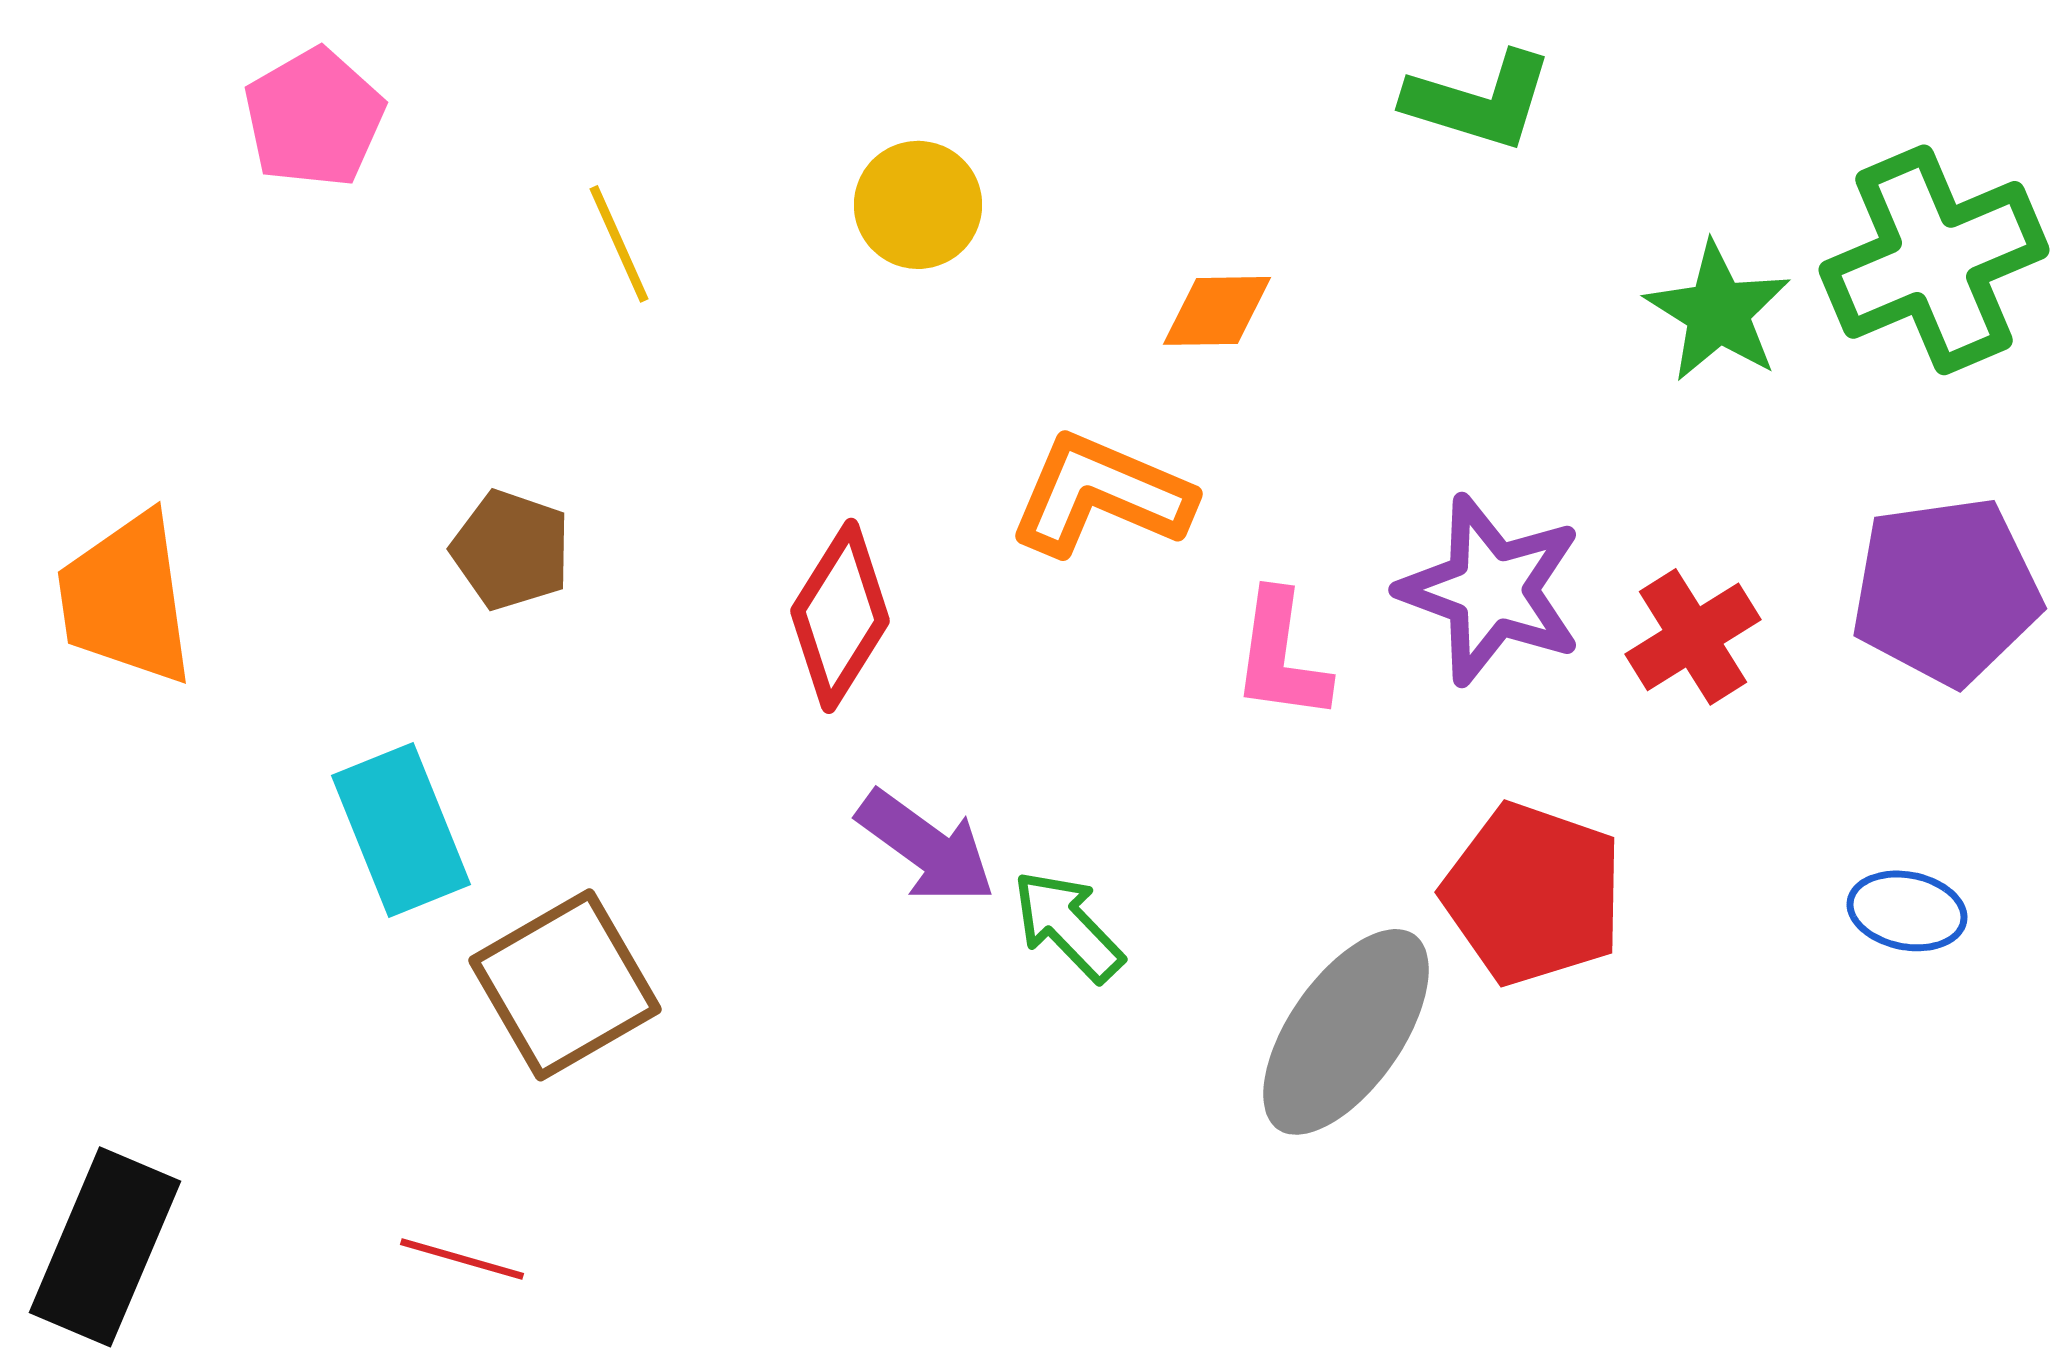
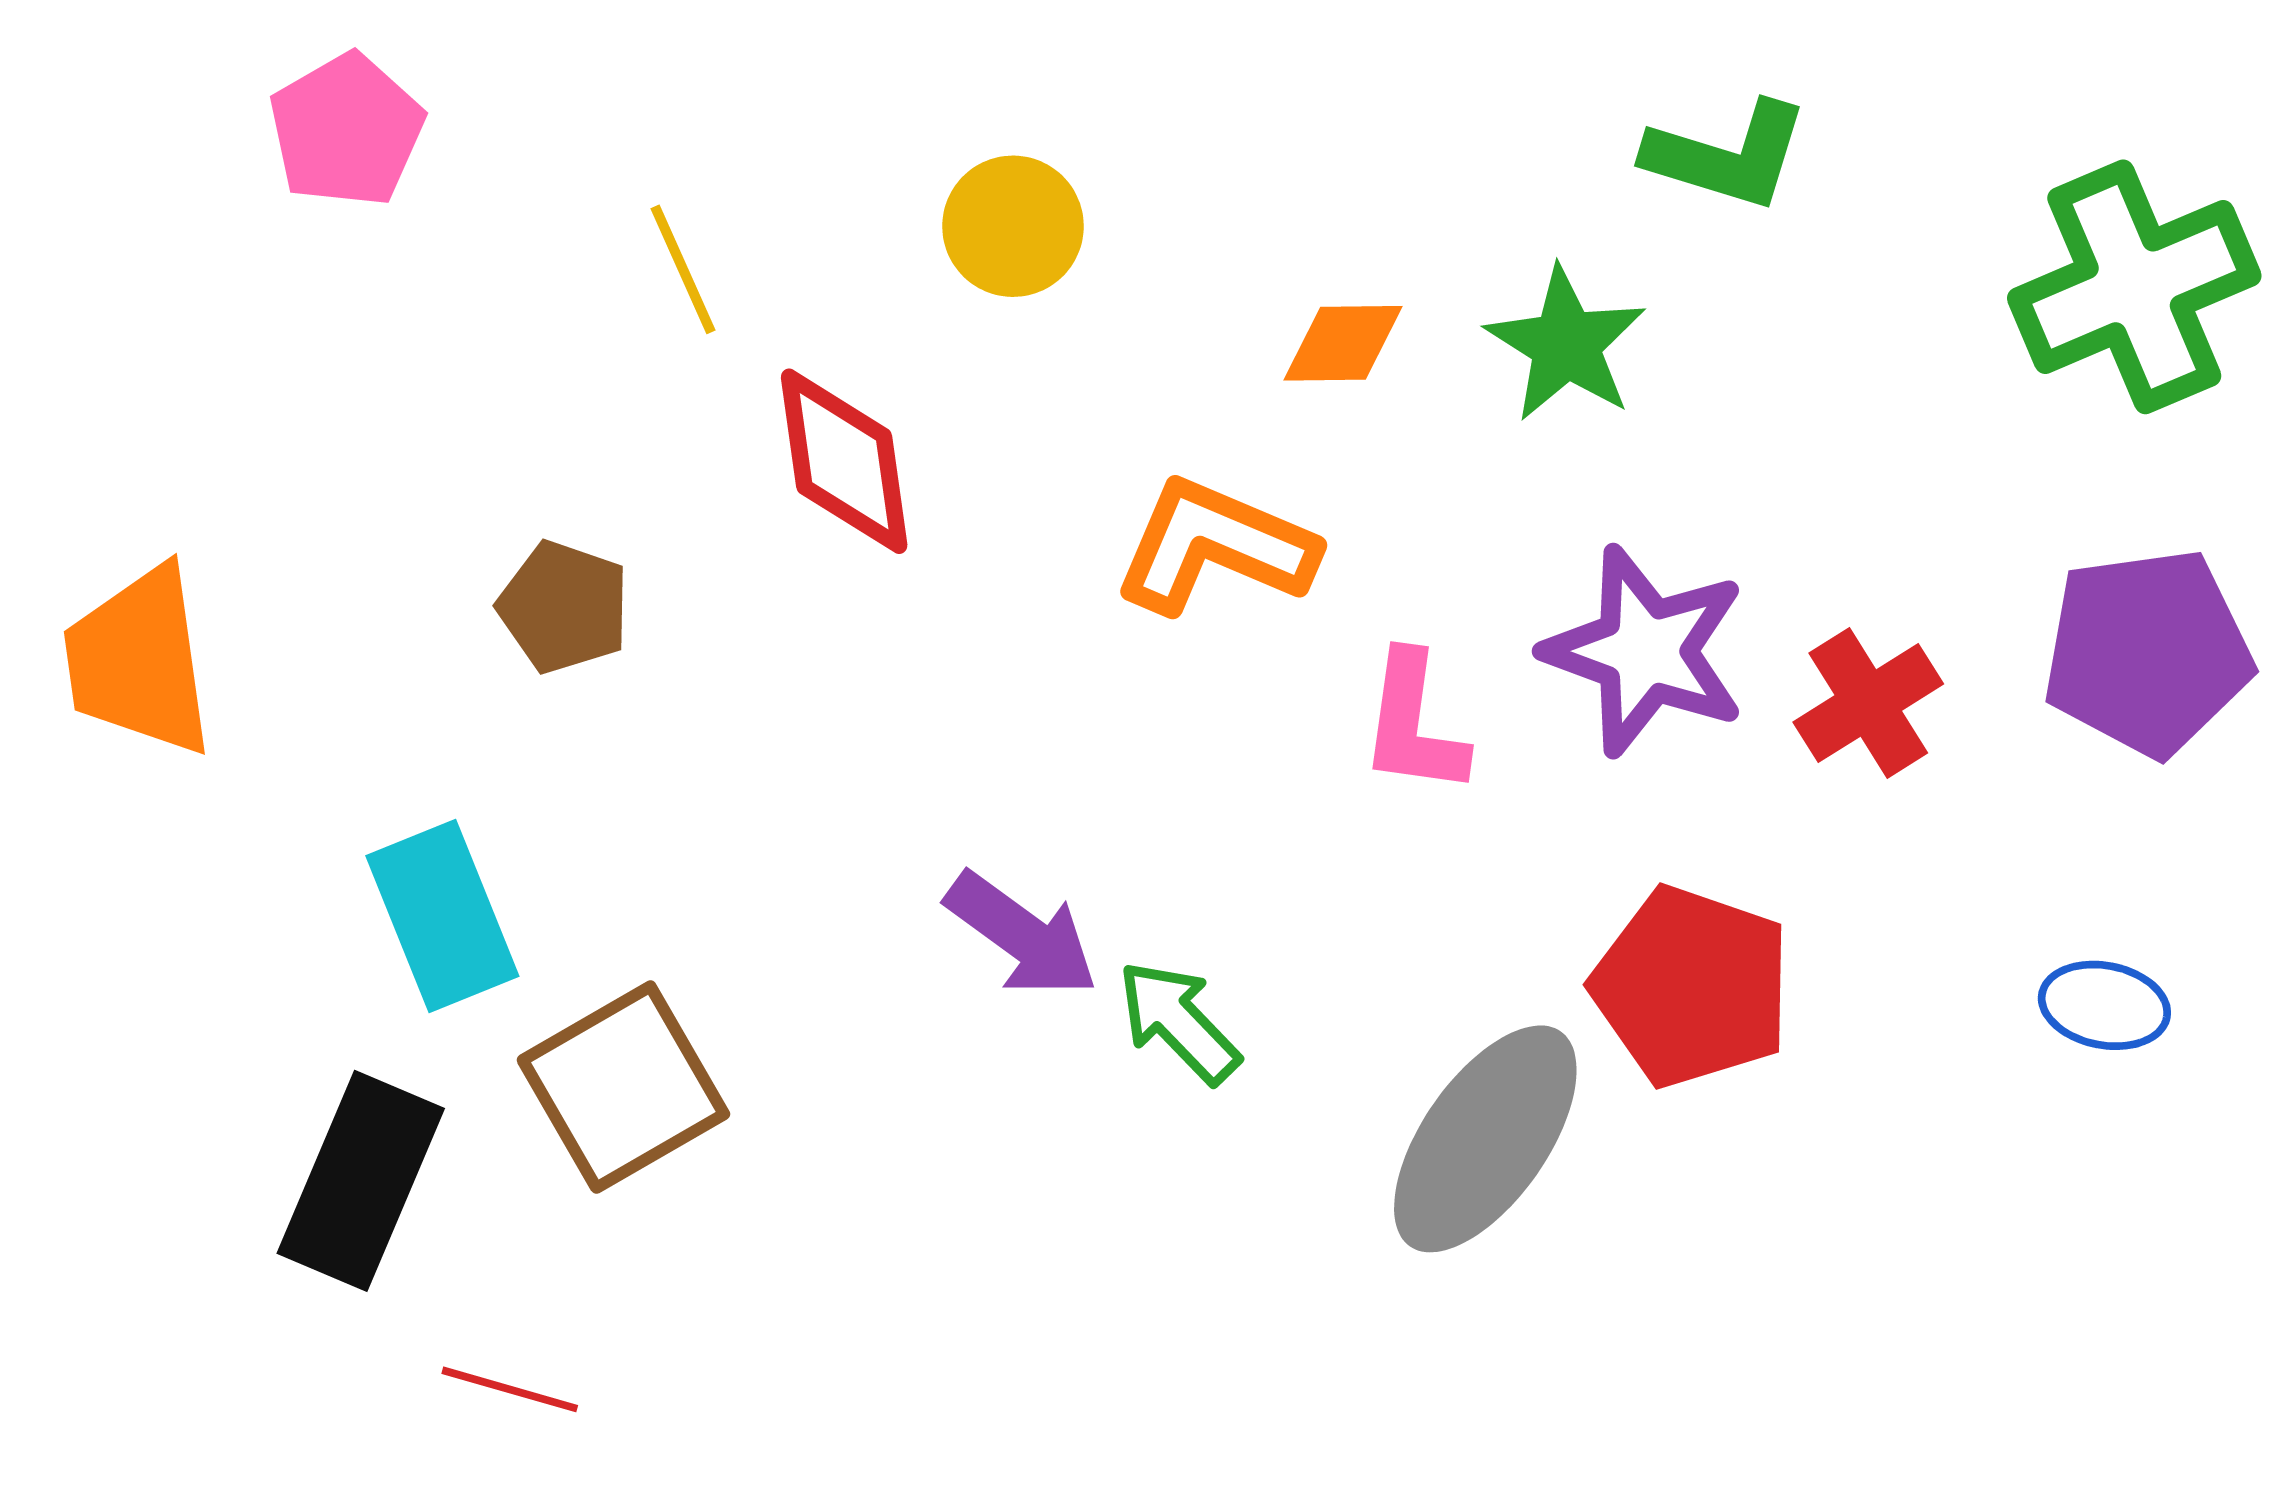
green L-shape: (1479, 101) -> (1727, 156), moved
green star: (1718, 312) -> (1566, 344), moved
red diamond: (840, 616) -> (844, 461), moved, turned -40
black rectangle: (105, 1247) -> (361, 1181), moved

